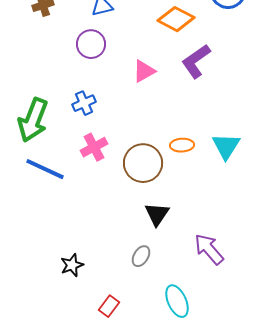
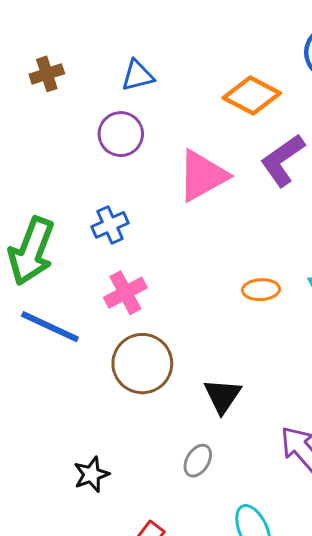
pink triangle: (144, 71) -> (202, 176), size x1.5
brown circle: (143, 163) -> (142, 364), moved

